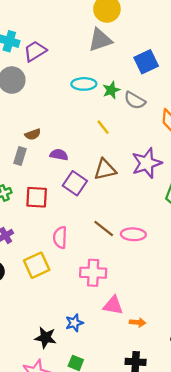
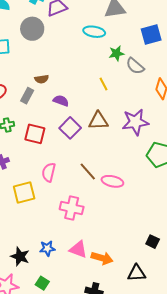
cyan ellipse: (84, 84) -> (94, 32), moved
pink triangle: (113, 305) -> (78, 249), moved
orange arrow: (138, 322) -> (102, 258), size x1.5

